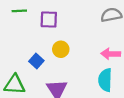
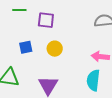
blue square: (36, 61) -> (26, 47), moved, turned 32

